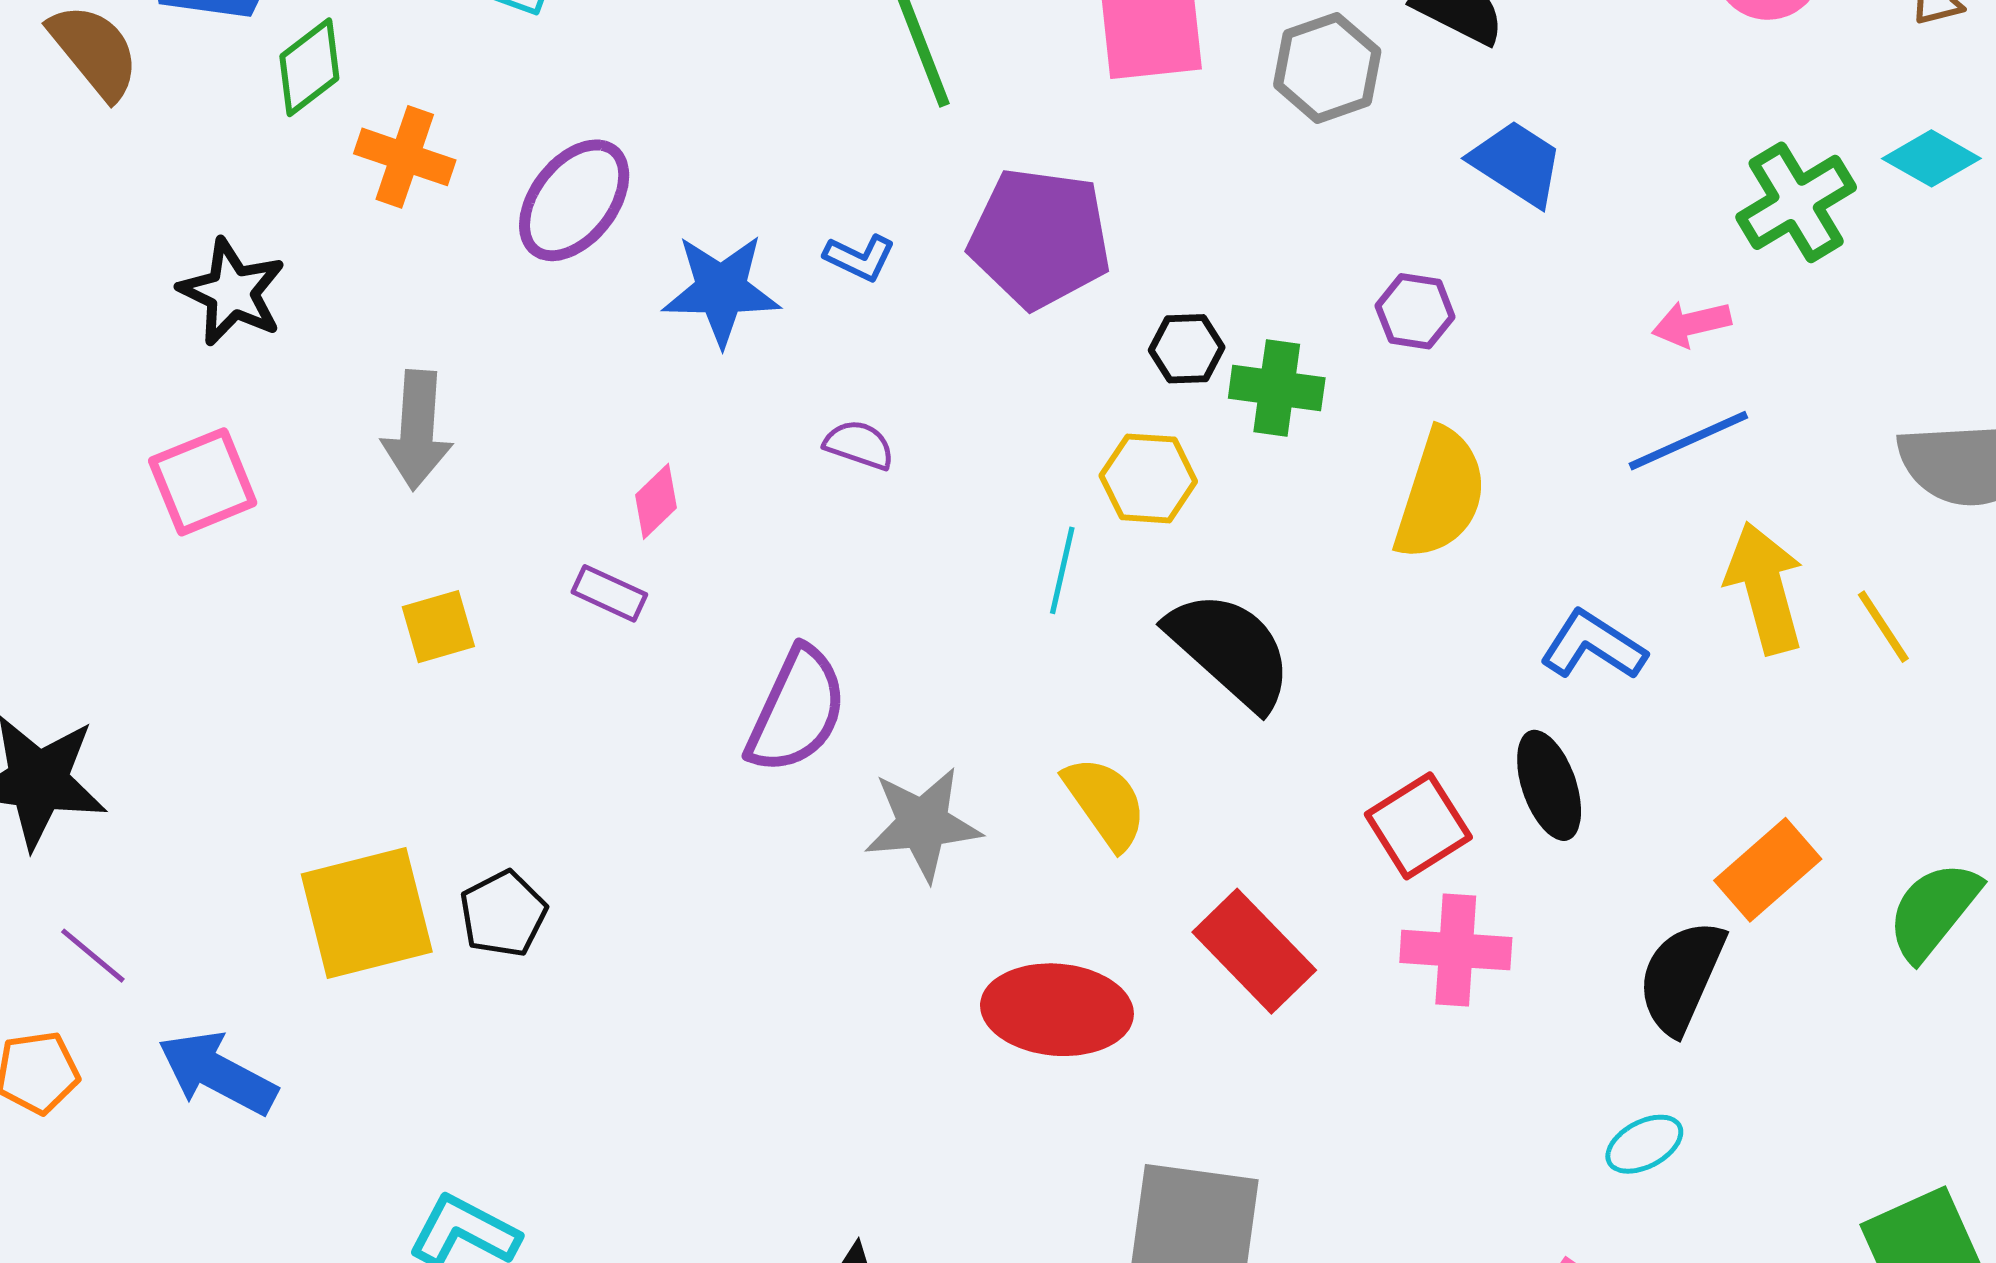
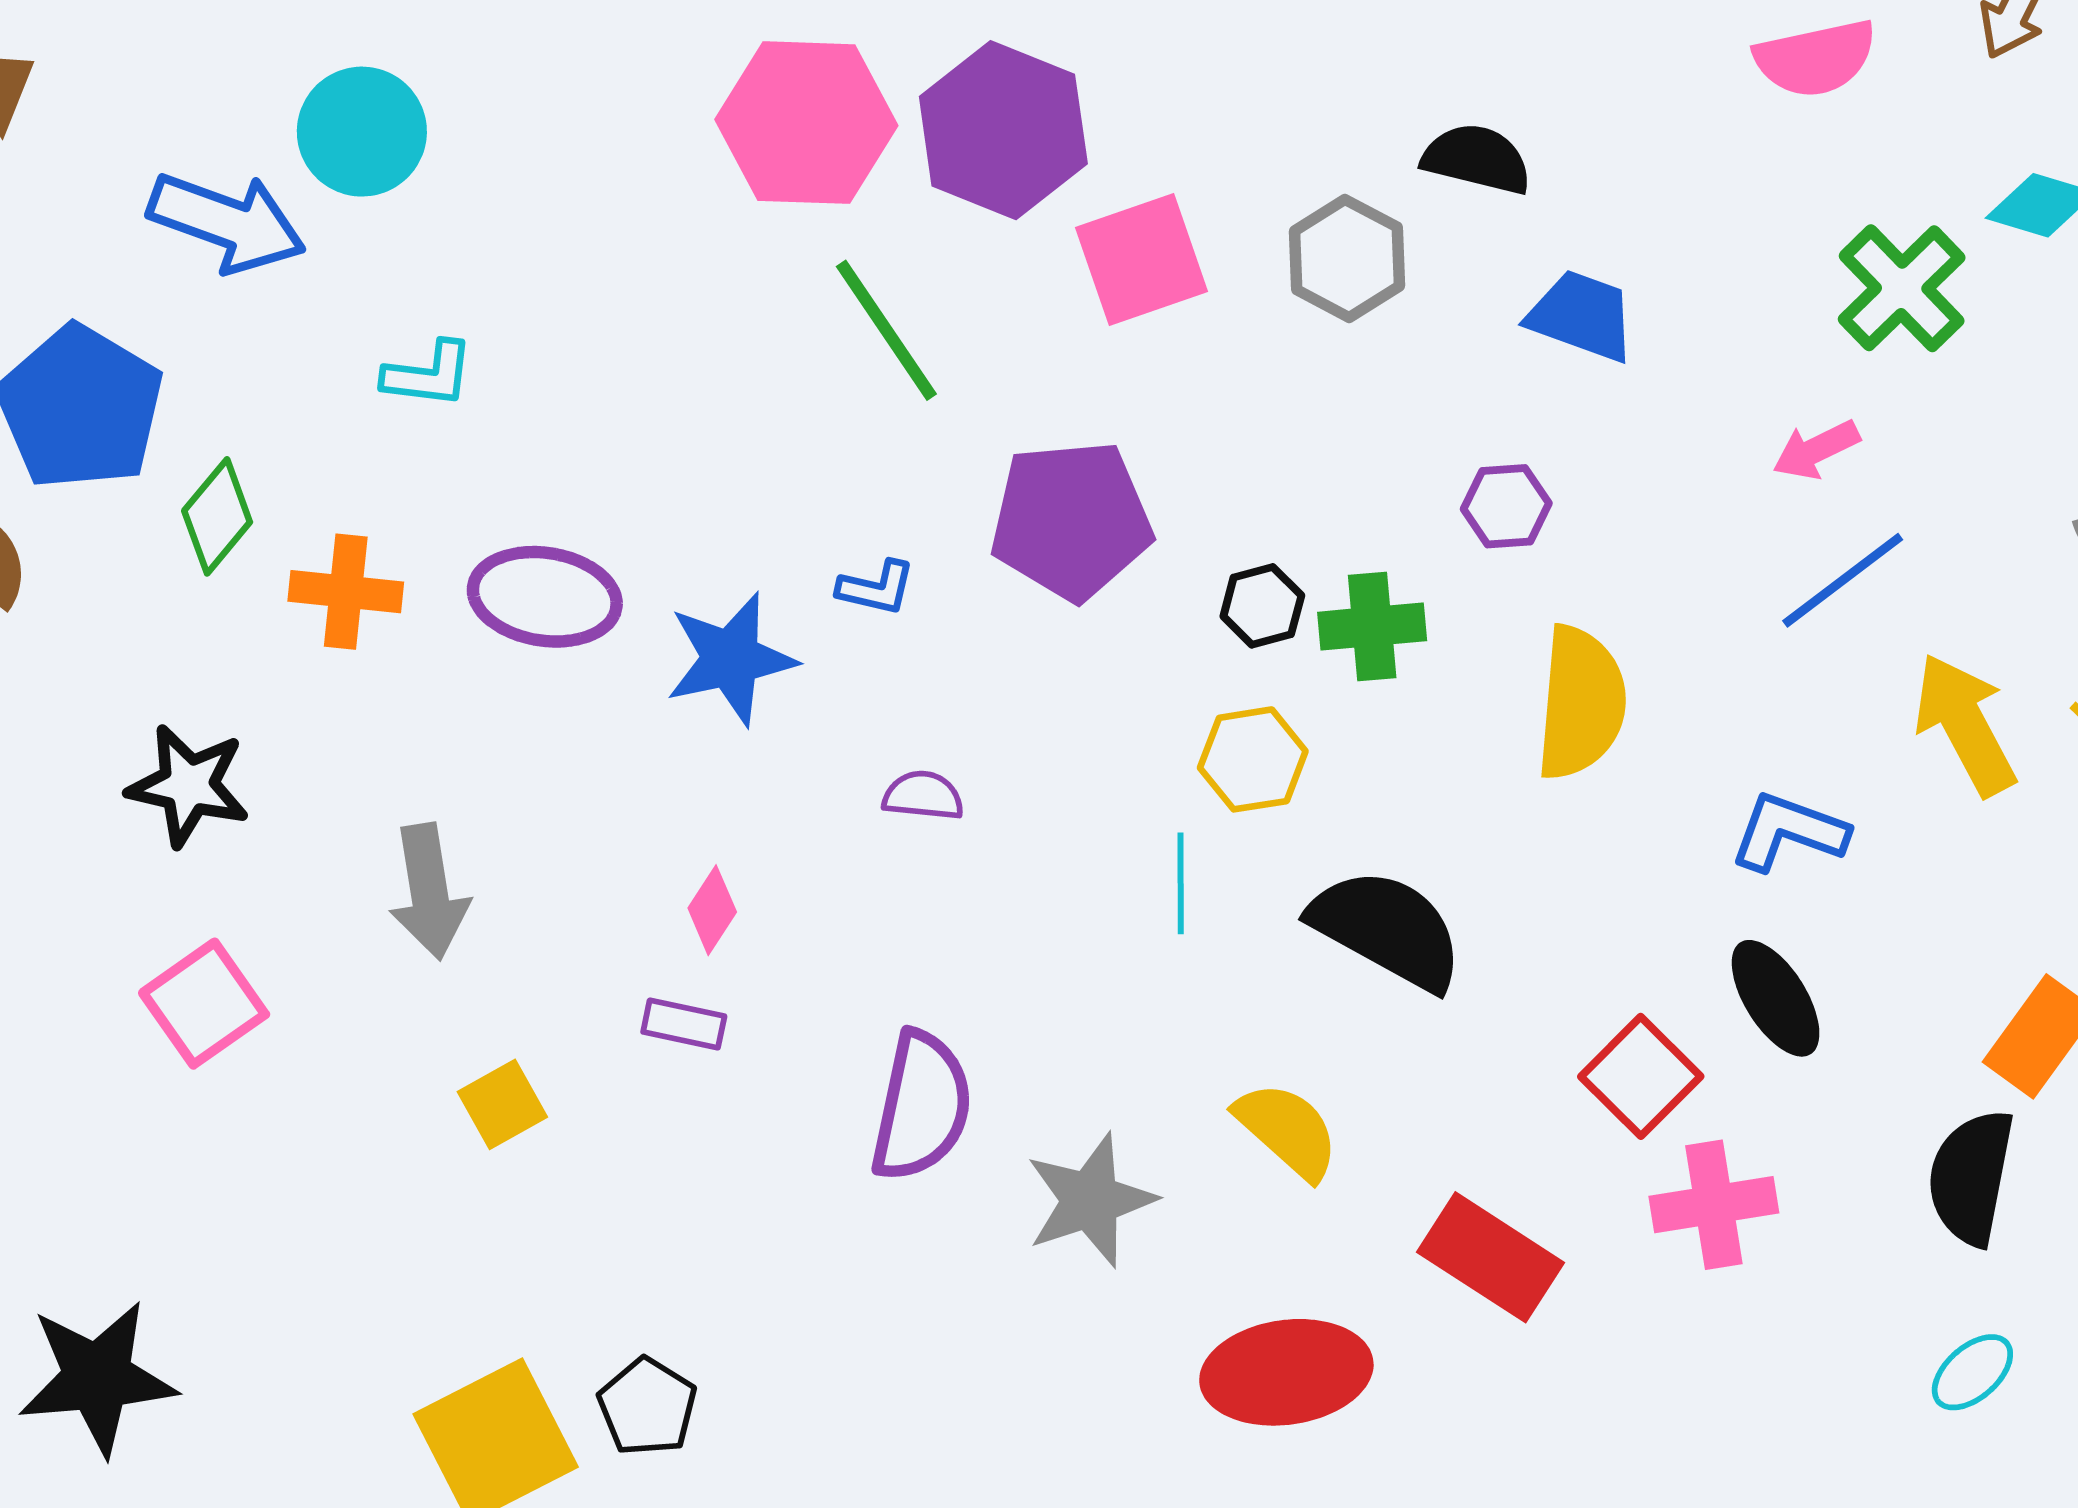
purple ellipse: (574, 200) -> (545, 597), turned 74

